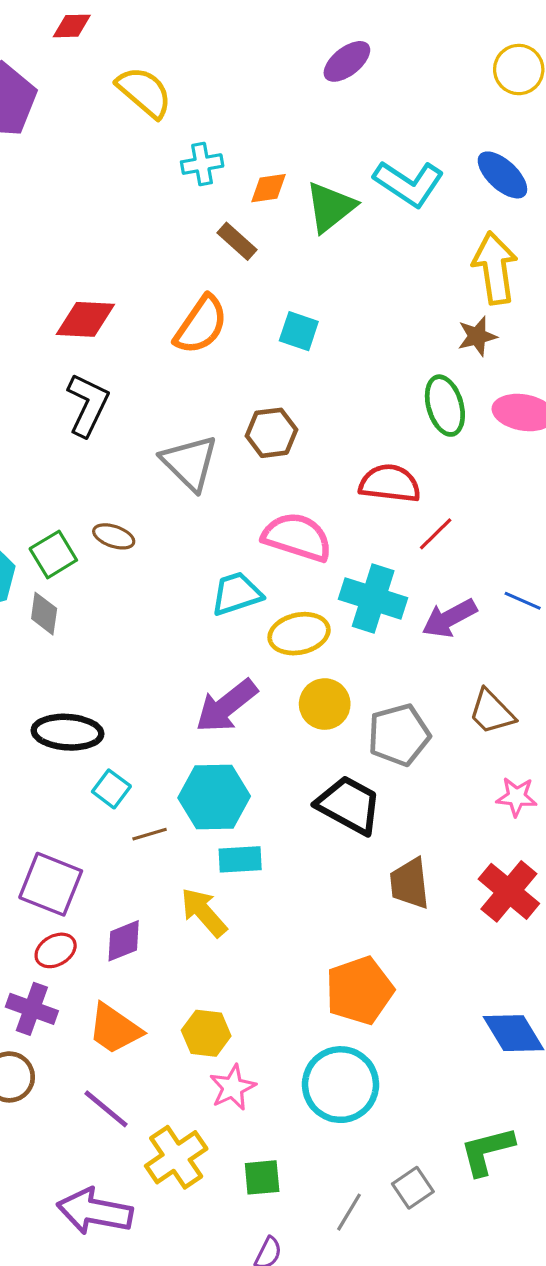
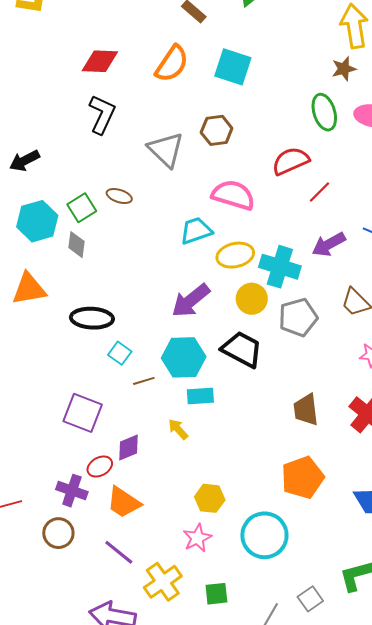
cyan square: (299, 331) -> (233, 67), size x1.5
red semicircle: (390, 483) -> (291, 161), turned -30
cyan cross: (373, 599) -> (280, 267), moved
black trapezoid: (349, 805) -> (242, 349), moved
yellow arrow: (204, 912) -> (178, 429), size x0.7
red ellipse: (56, 950) -> (100, 467), moved
orange pentagon: (359, 991) -> (303, 478), moved
yellow hexagon: (206, 1033) -> (210, 498), moved

